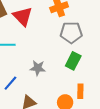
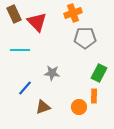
green rectangle: (73, 61) -> (99, 73), moved

